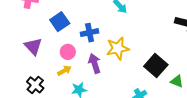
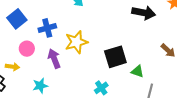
black square: (156, 65) -> (115, 57), turned 35
yellow arrow: (64, 71) -> (13, 67), moved, turned 40

